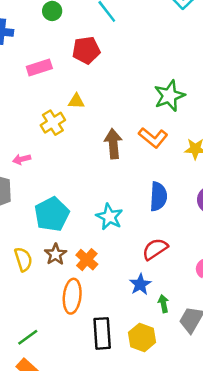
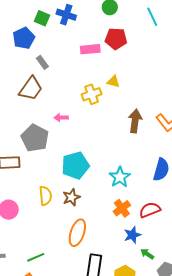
red pentagon: (86, 50) -> (116, 39), moved
orange cross: (87, 260) -> (122, 208), moved
green arrow: (163, 304) -> (147, 254), turned -56

